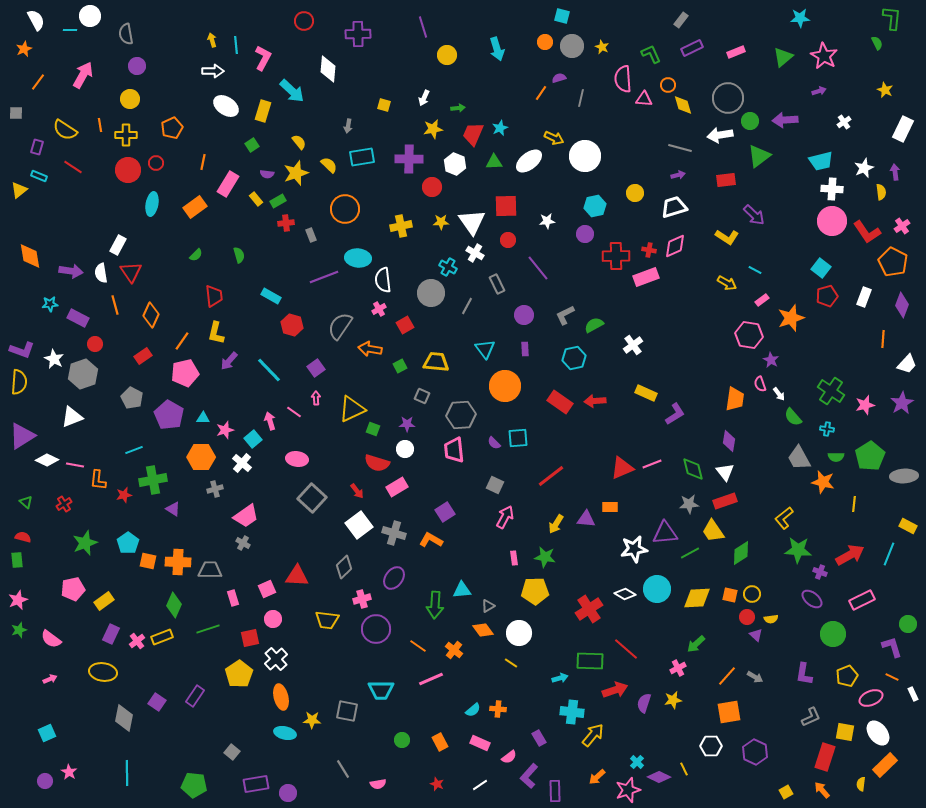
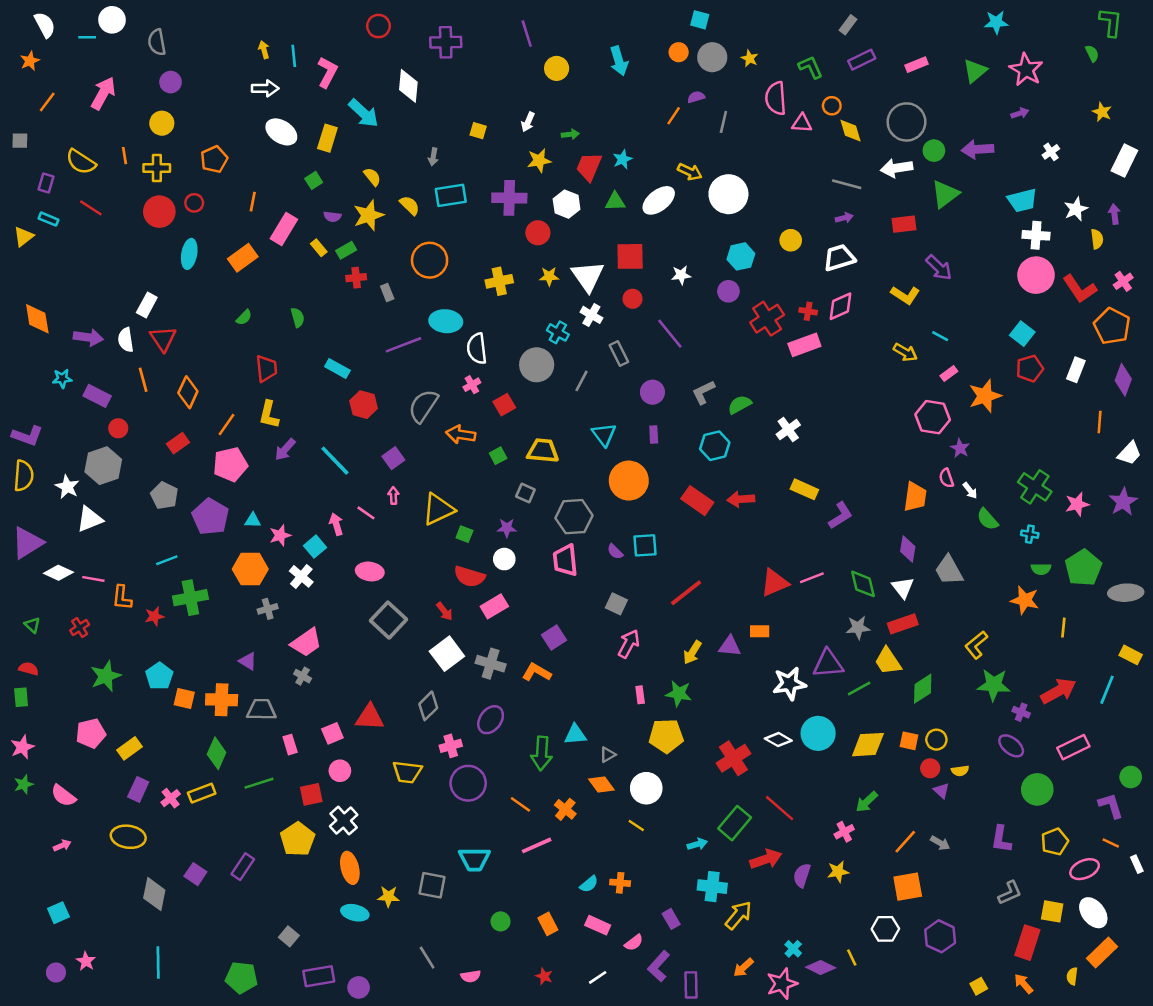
red cross: (616, 256) -> (767, 319), turned -32
white star: (54, 359) -> (67, 487), moved
gray trapezoid: (799, 458) -> (949, 570), moved
purple triangle: (173, 509) -> (248, 661), moved
green rectangle: (590, 661) -> (735, 823), turned -52

